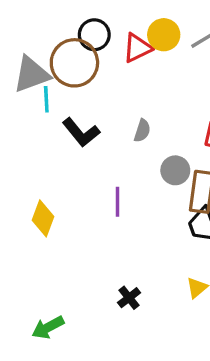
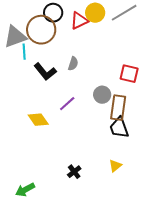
gray semicircle: (142, 131) -> (73, 64), moved
purple line: (117, 202) -> (67, 104), moved, turned 48
yellow diamond: (43, 218) -> (38, 120), moved, turned -55

